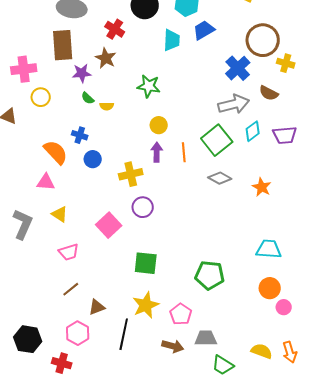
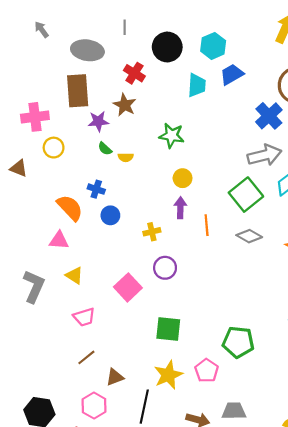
orange line: (184, 152) -> (207, 225), moved
yellow cross: (131, 174) -> (152, 232), size x0.7
pink pentagon: (181, 314) -> (207, 371), moved

